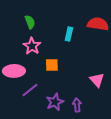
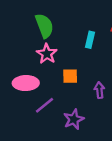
green semicircle: (30, 22) -> (44, 26), size x1.5
purple arrow: (77, 105) -> (99, 90), moved

